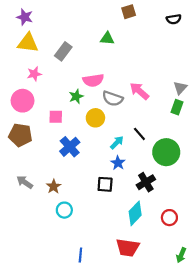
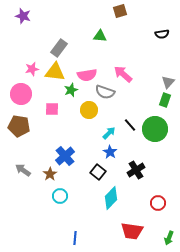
black semicircle: (174, 19) -> (162, 34), moved
yellow triangle: (28, 43) -> (55, 72), moved
pink arrow: (139, 91) -> (123, 74), moved
blue cross: (70, 147) -> (65, 156), moved
green circle: (166, 152) -> (155, 129), moved
black square: (105, 184) -> (98, 172), turned 35
cyan diamond: (135, 213) -> (111, 198), moved
red trapezoid: (128, 248) -> (132, 231), moved

